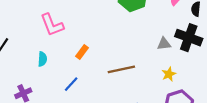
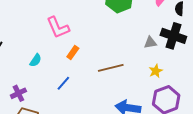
pink L-shape: (52, 25) -> (58, 27), moved
cyan semicircle: (42, 59) -> (36, 60), turned 32

